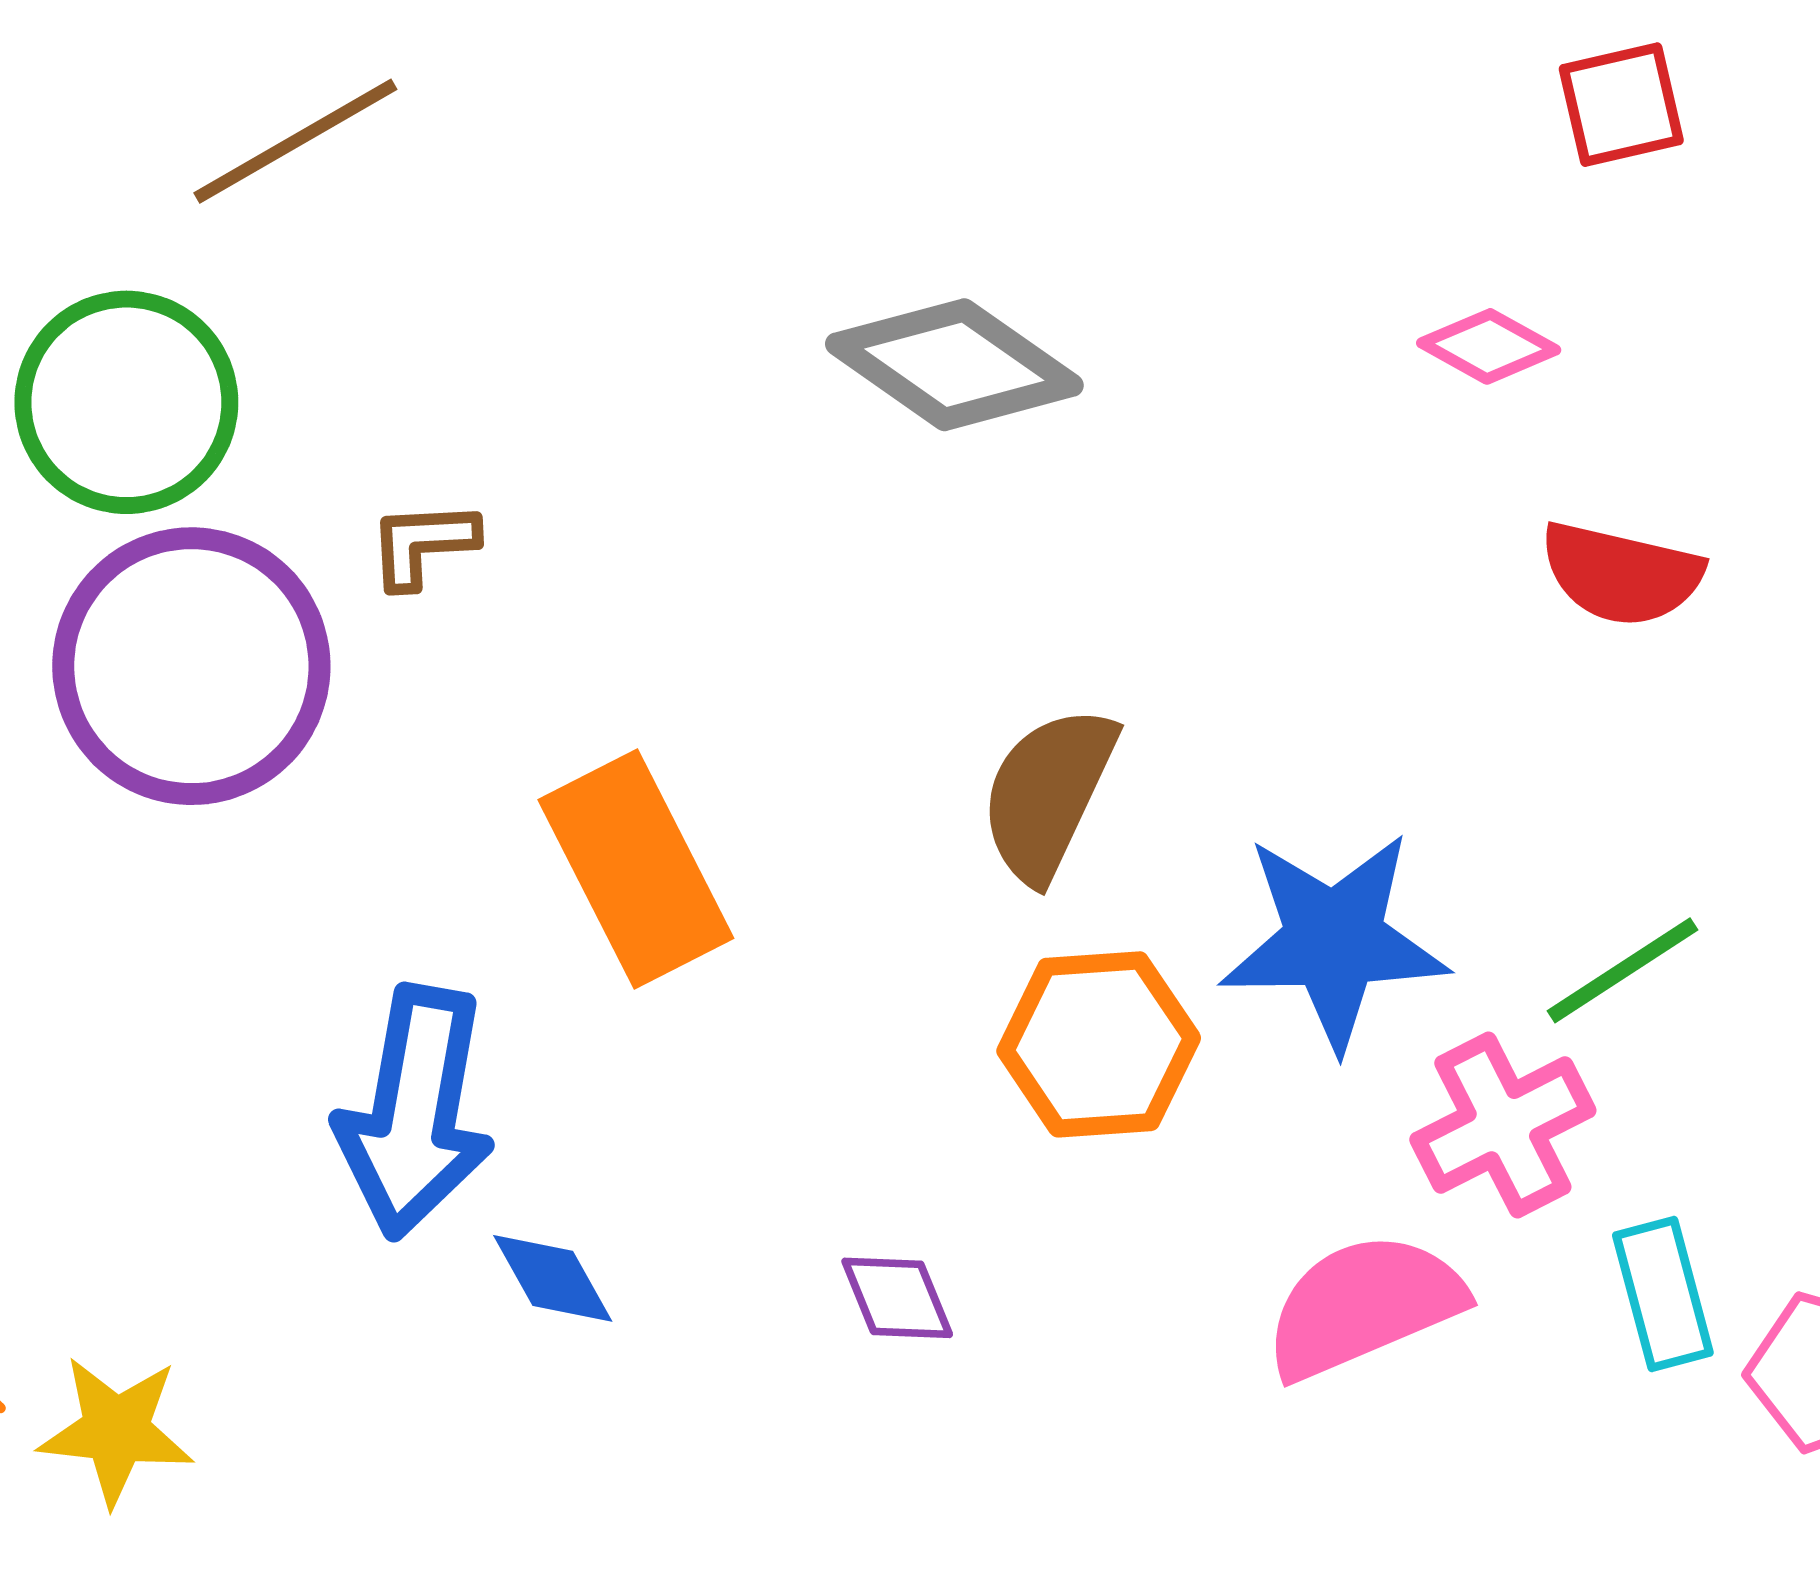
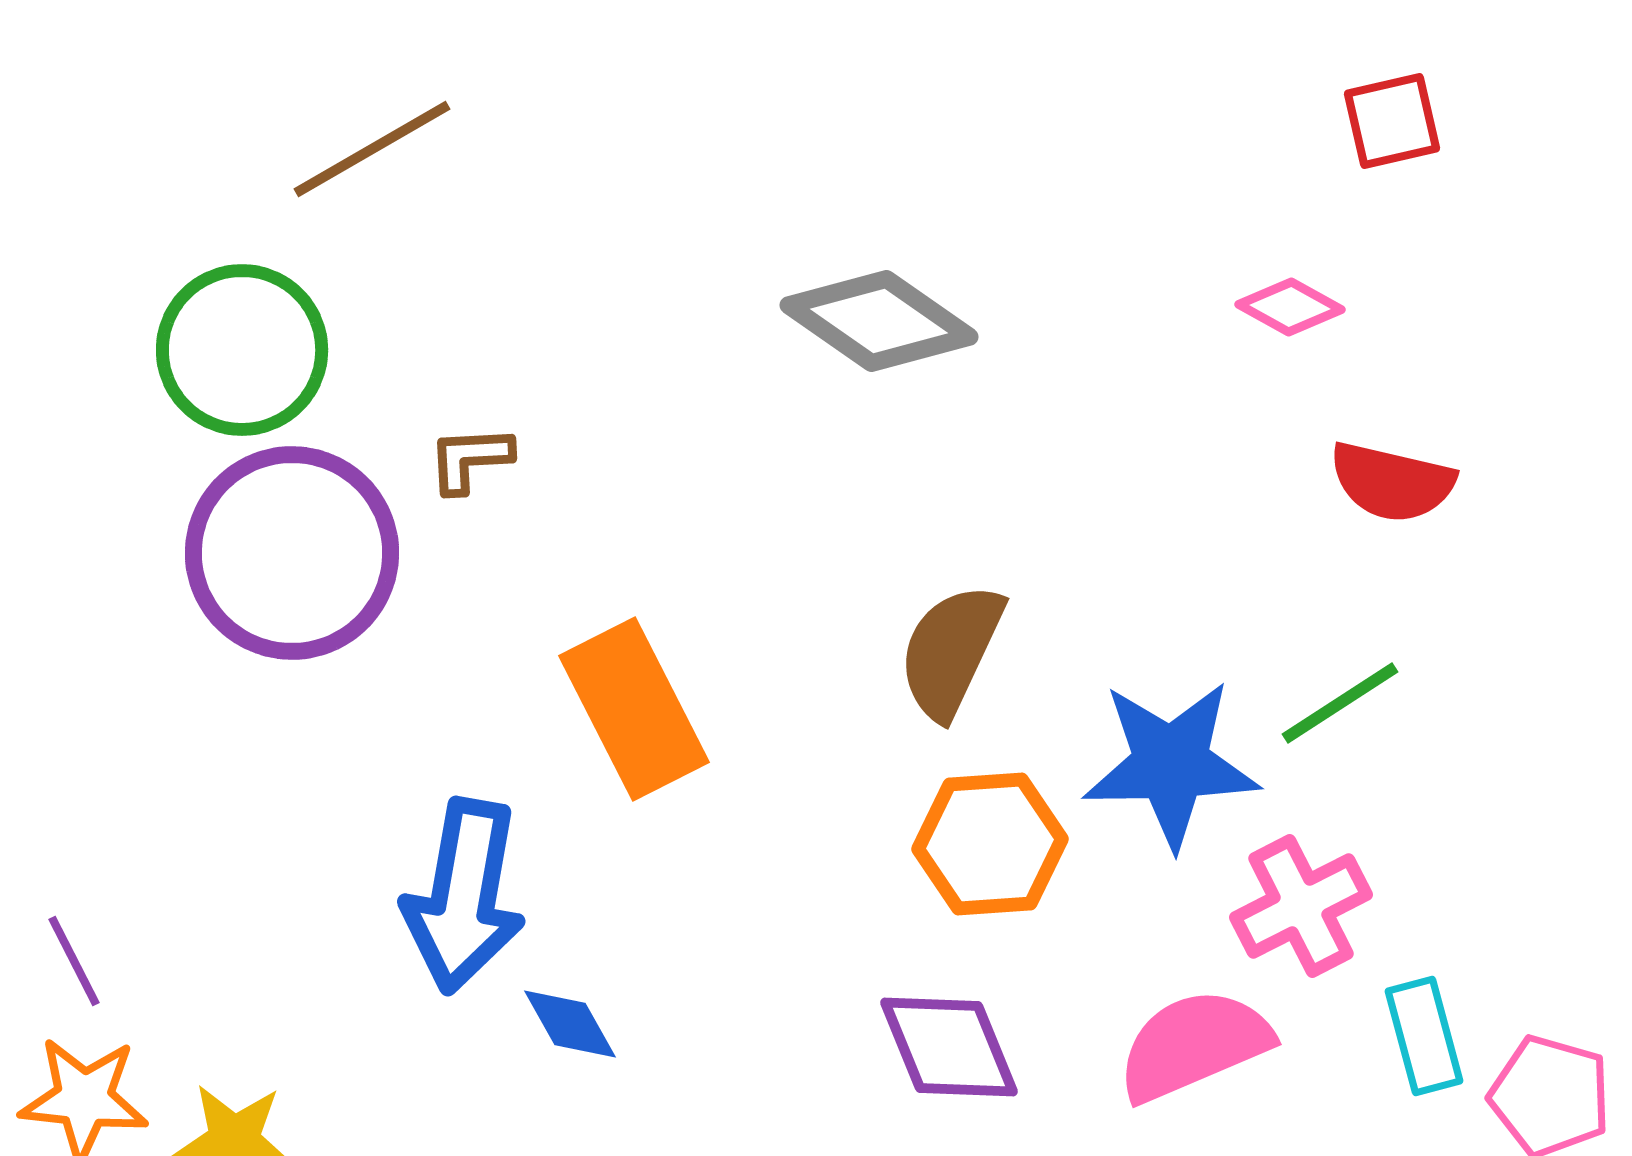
green line: (1622, 970) -> (1340, 703), moved
purple diamond: (897, 1298) -> (949, 1047), moved, size x1.6

